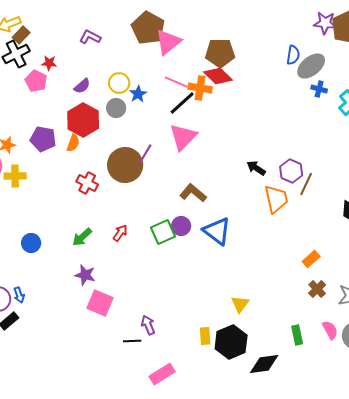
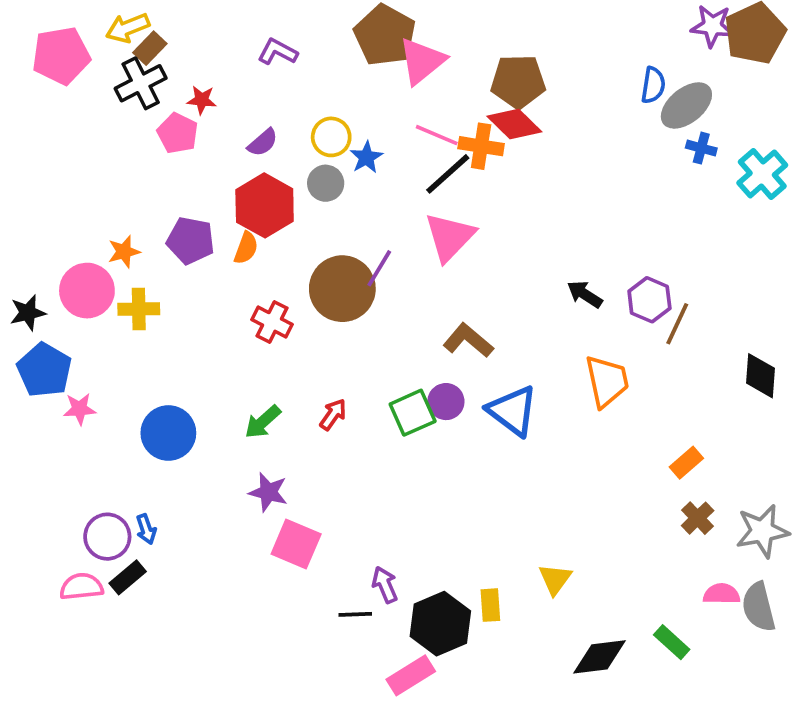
orange trapezoid: (276, 199) -> (607, 381), moved
blue circle: (31, 243) -> (168, 433), size x1.5
yellow triangle: (240, 304) -> (555, 579), moved
pink semicircle: (330, 330) -> (722, 594), turned -60
green rectangle: (297, 335) -> (672, 642), moved, turned -36
black hexagon: (231, 342) -> (440, 624), moved

